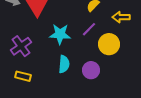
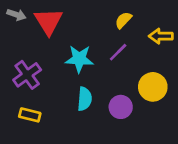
yellow circle: (109, 44) -> (153, 87), moved

